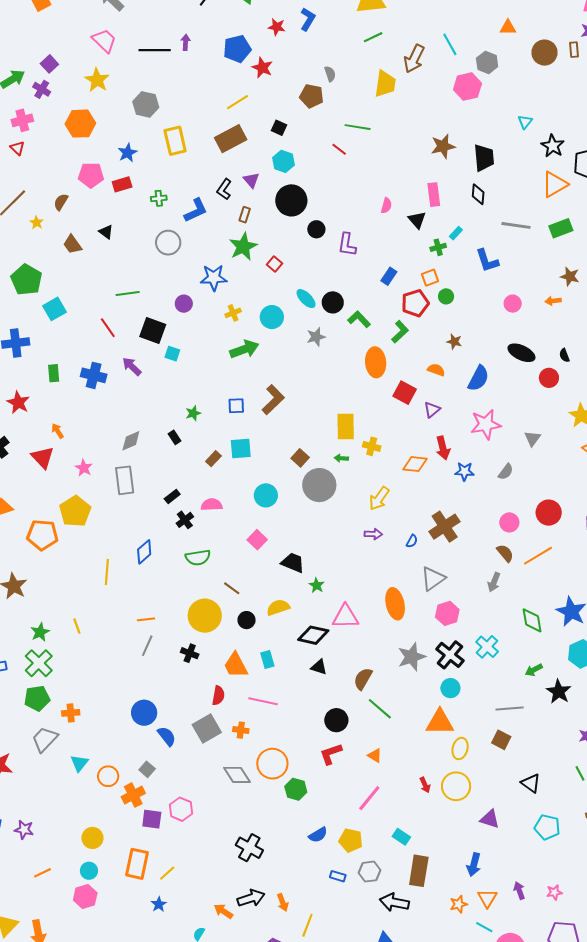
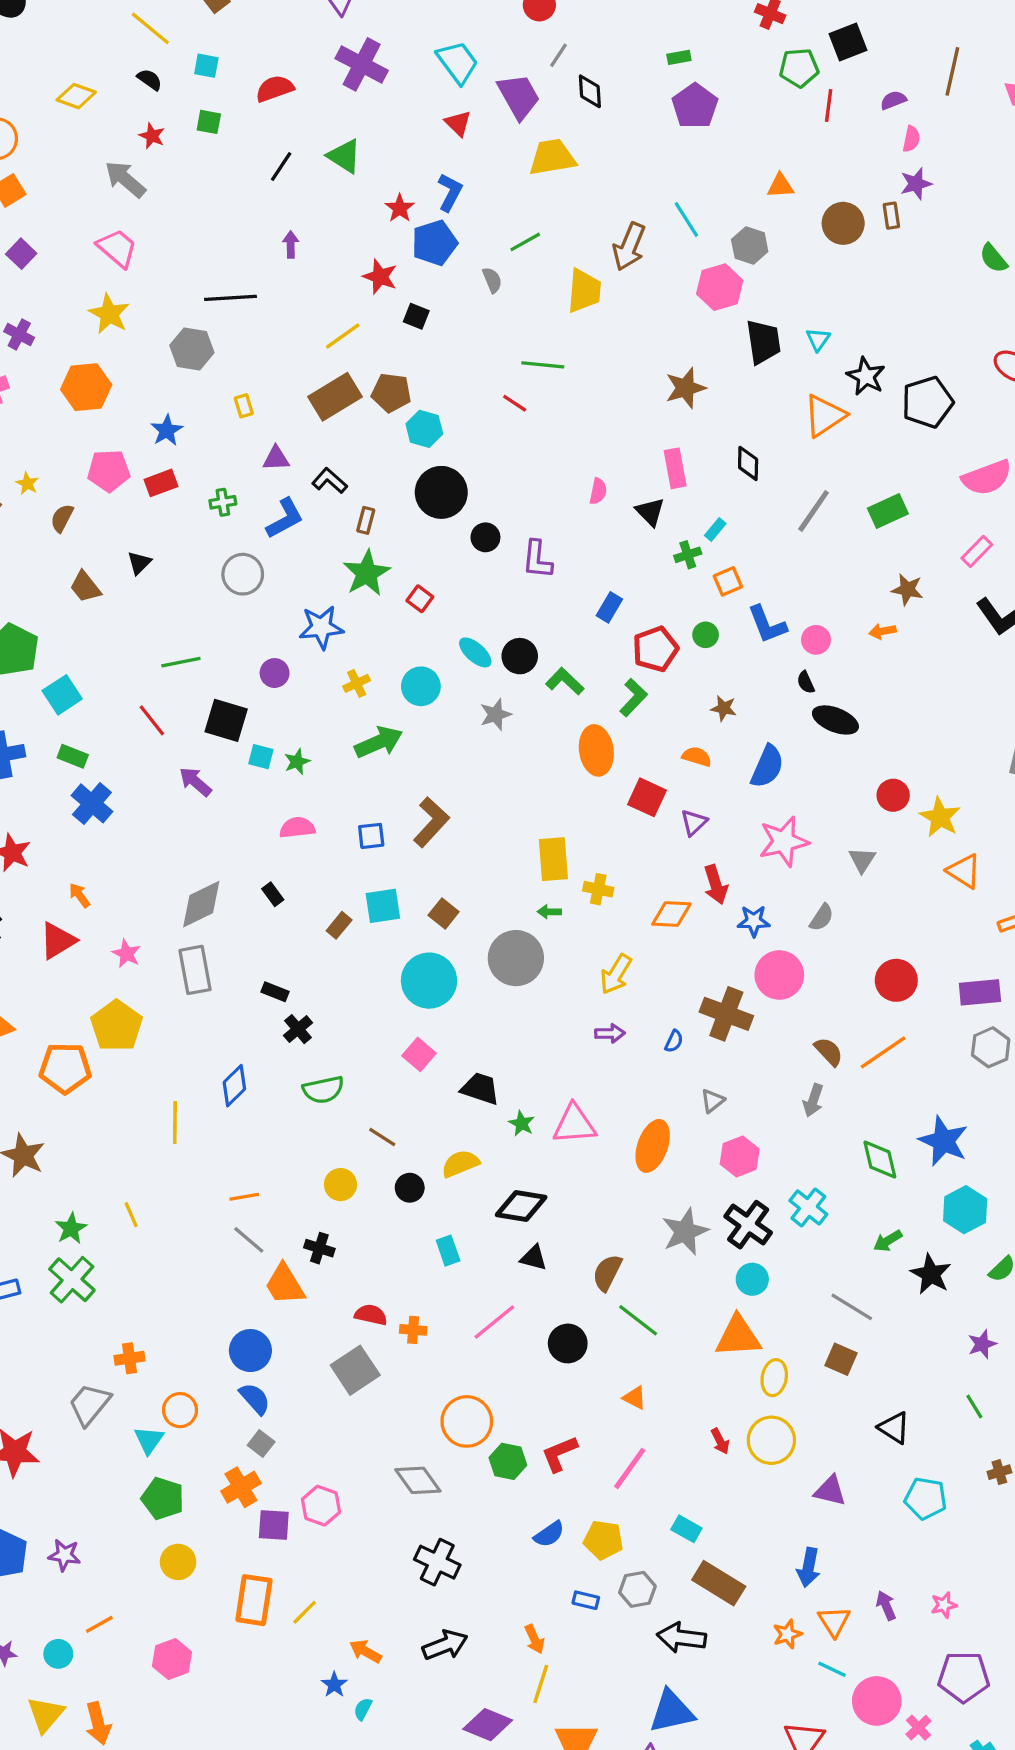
red star: (277, 27) -> (400, 208), turned 30
green line: (373, 37) -> (525, 242), moved
purple arrow: (186, 42) -> (291, 244), moved
blue pentagon: (237, 49) -> (434, 243), moved
black line: (155, 50) -> (230, 298), moved
purple square: (49, 64) -> (21, 254), moved
brown pentagon: (312, 96) -> (391, 393), moved
black square: (279, 128) -> (416, 316), moved
yellow rectangle: (175, 141) -> (244, 406), size x0.5
black trapezoid: (484, 158) -> (763, 342), moved
purple triangle: (251, 180) -> (276, 458), moved, turned -48
orange triangle: (555, 184) -> (824, 416), moved
black L-shape: (224, 189) -> (330, 481), turned 100
yellow star: (37, 222) -> (27, 483), moved
gray line: (516, 225) -> (814, 511), turned -60
black triangle: (106, 232) -> (139, 563), turned 42
blue L-shape: (487, 261) -> (767, 624), moved
orange square: (430, 278) -> (728, 581), moved
black semicircle: (564, 355) -> (806, 682), moved
green rectangle: (54, 373) -> (73, 756), moved, turned -60
blue cross: (94, 375) -> (92, 803), moved, turned 30
red circle: (549, 378) -> (893, 795), moved
green star: (193, 413) -> (297, 762), moved
gray diamond: (131, 441) -> (201, 904), size x1.4
red triangle: (43, 457) -> (58, 941), turned 45
brown square: (300, 458) -> (444, 914), moved
cyan circle: (266, 495) -> (429, 981), size x1.4
black rectangle: (172, 496) -> (275, 992), turned 63
pink semicircle: (212, 505) -> (297, 828), moved
pink circle: (509, 522) -> (779, 975), moved, size x1.5
brown cross: (445, 527) -> (726, 1014), turned -32
gray triangle: (433, 579) -> (712, 1101), size x0.6
orange ellipse: (395, 604) -> (653, 1146), turned 36
yellow circle: (205, 616) -> (340, 1185), size x0.6
pink triangle: (345, 617) -> (574, 1124), moved
gray line: (147, 646) -> (249, 1240), turned -70
orange trapezoid: (236, 665) -> (285, 1284), moved
red semicircle: (218, 695) -> (371, 1315), turned -84
green pentagon: (37, 698) -> (163, 1498), moved, turned 30
pink line: (263, 701) -> (494, 1322), moved, turned -48
gray line: (510, 709) -> (852, 1307), turned 40
orange cross: (241, 730) -> (413, 1330), moved
blue semicircle: (167, 736) -> (255, 1399), moved
red L-shape: (331, 754) -> (559, 1454), moved
gray diamond: (237, 775) -> (418, 1480), moved
orange circle: (108, 776) -> (180, 1410), moved
cyan circle: (89, 871) -> (58, 1654), moved
brown rectangle: (419, 871) -> (719, 1583), turned -64
orange arrow: (283, 903) -> (534, 1639), moved
blue star: (159, 904) -> (334, 1685), moved
orange arrow: (223, 911) -> (366, 1651), moved

